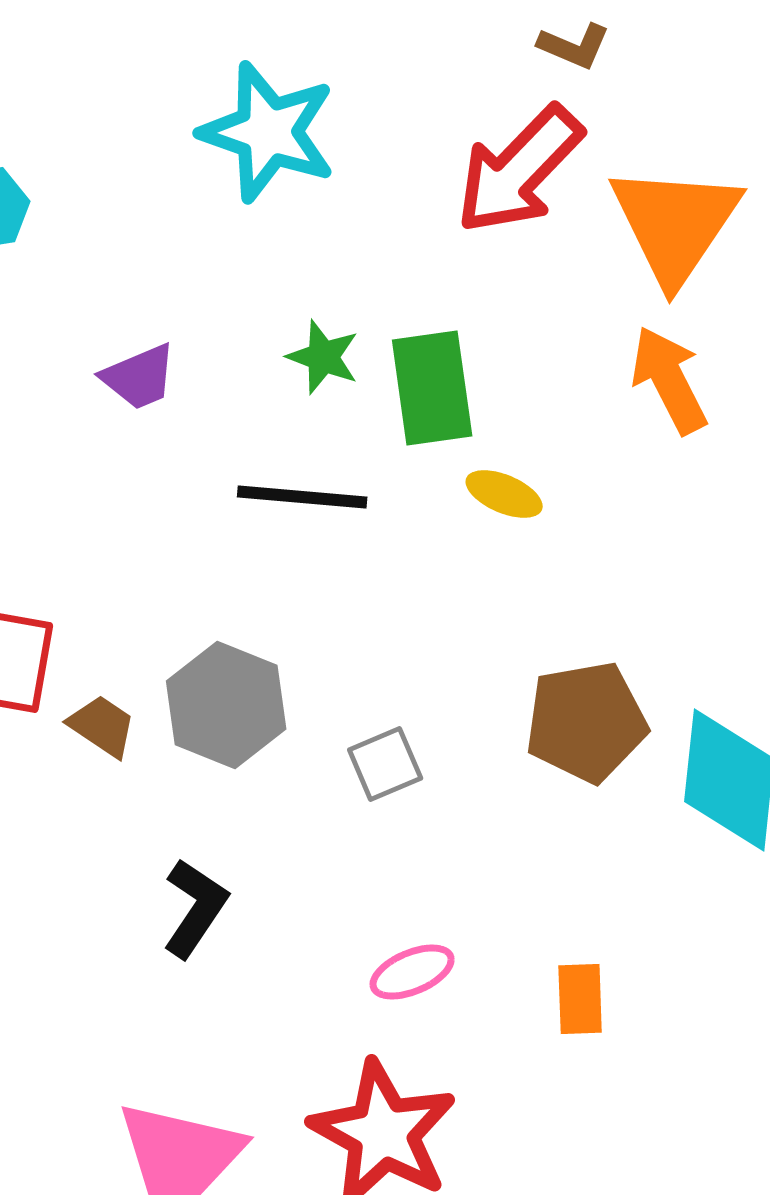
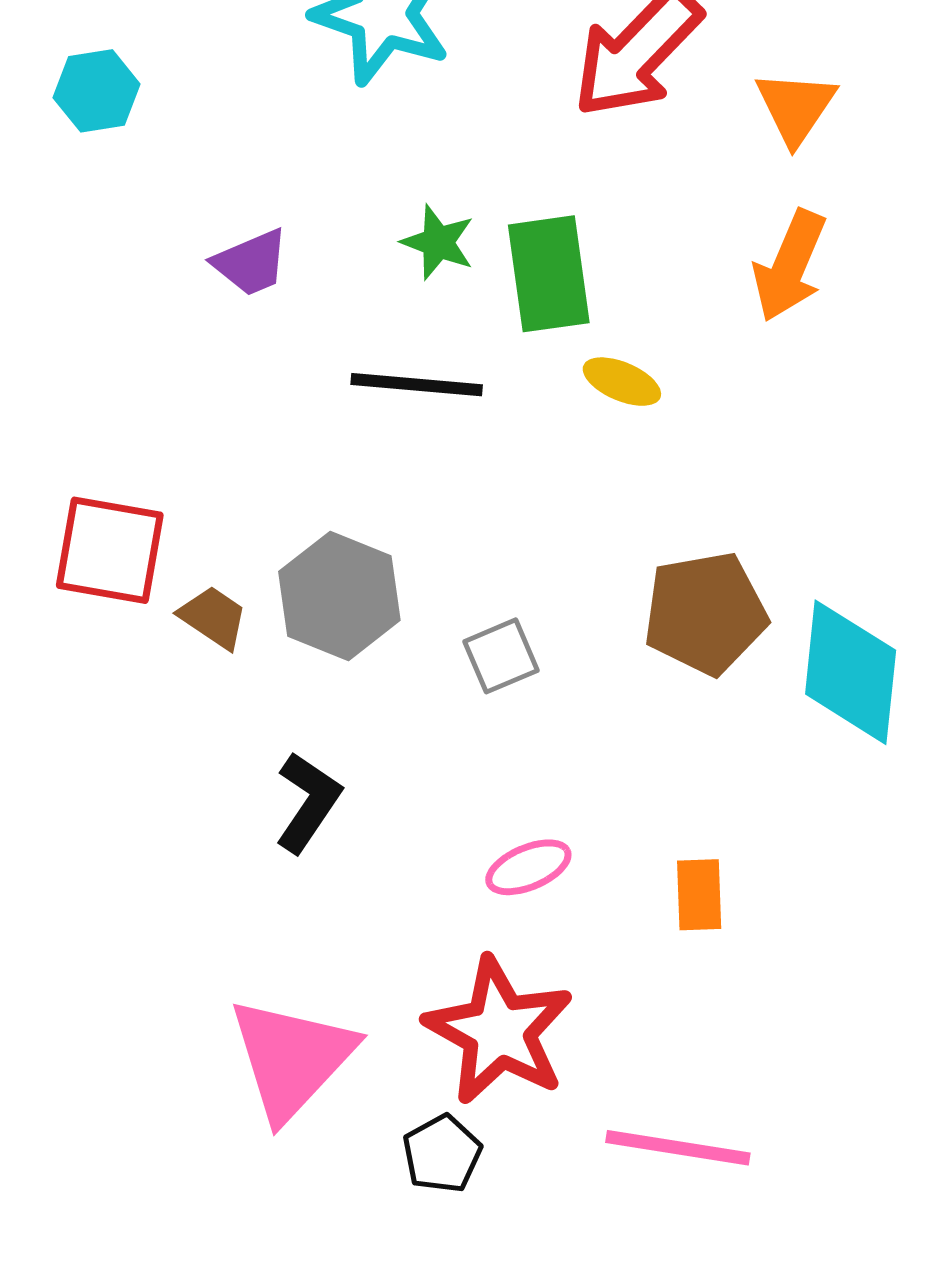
orange triangle: (675, 224) -> (796, 107), size x0.6
orange arrow: (669, 380) -> (790, 266), turned -130

